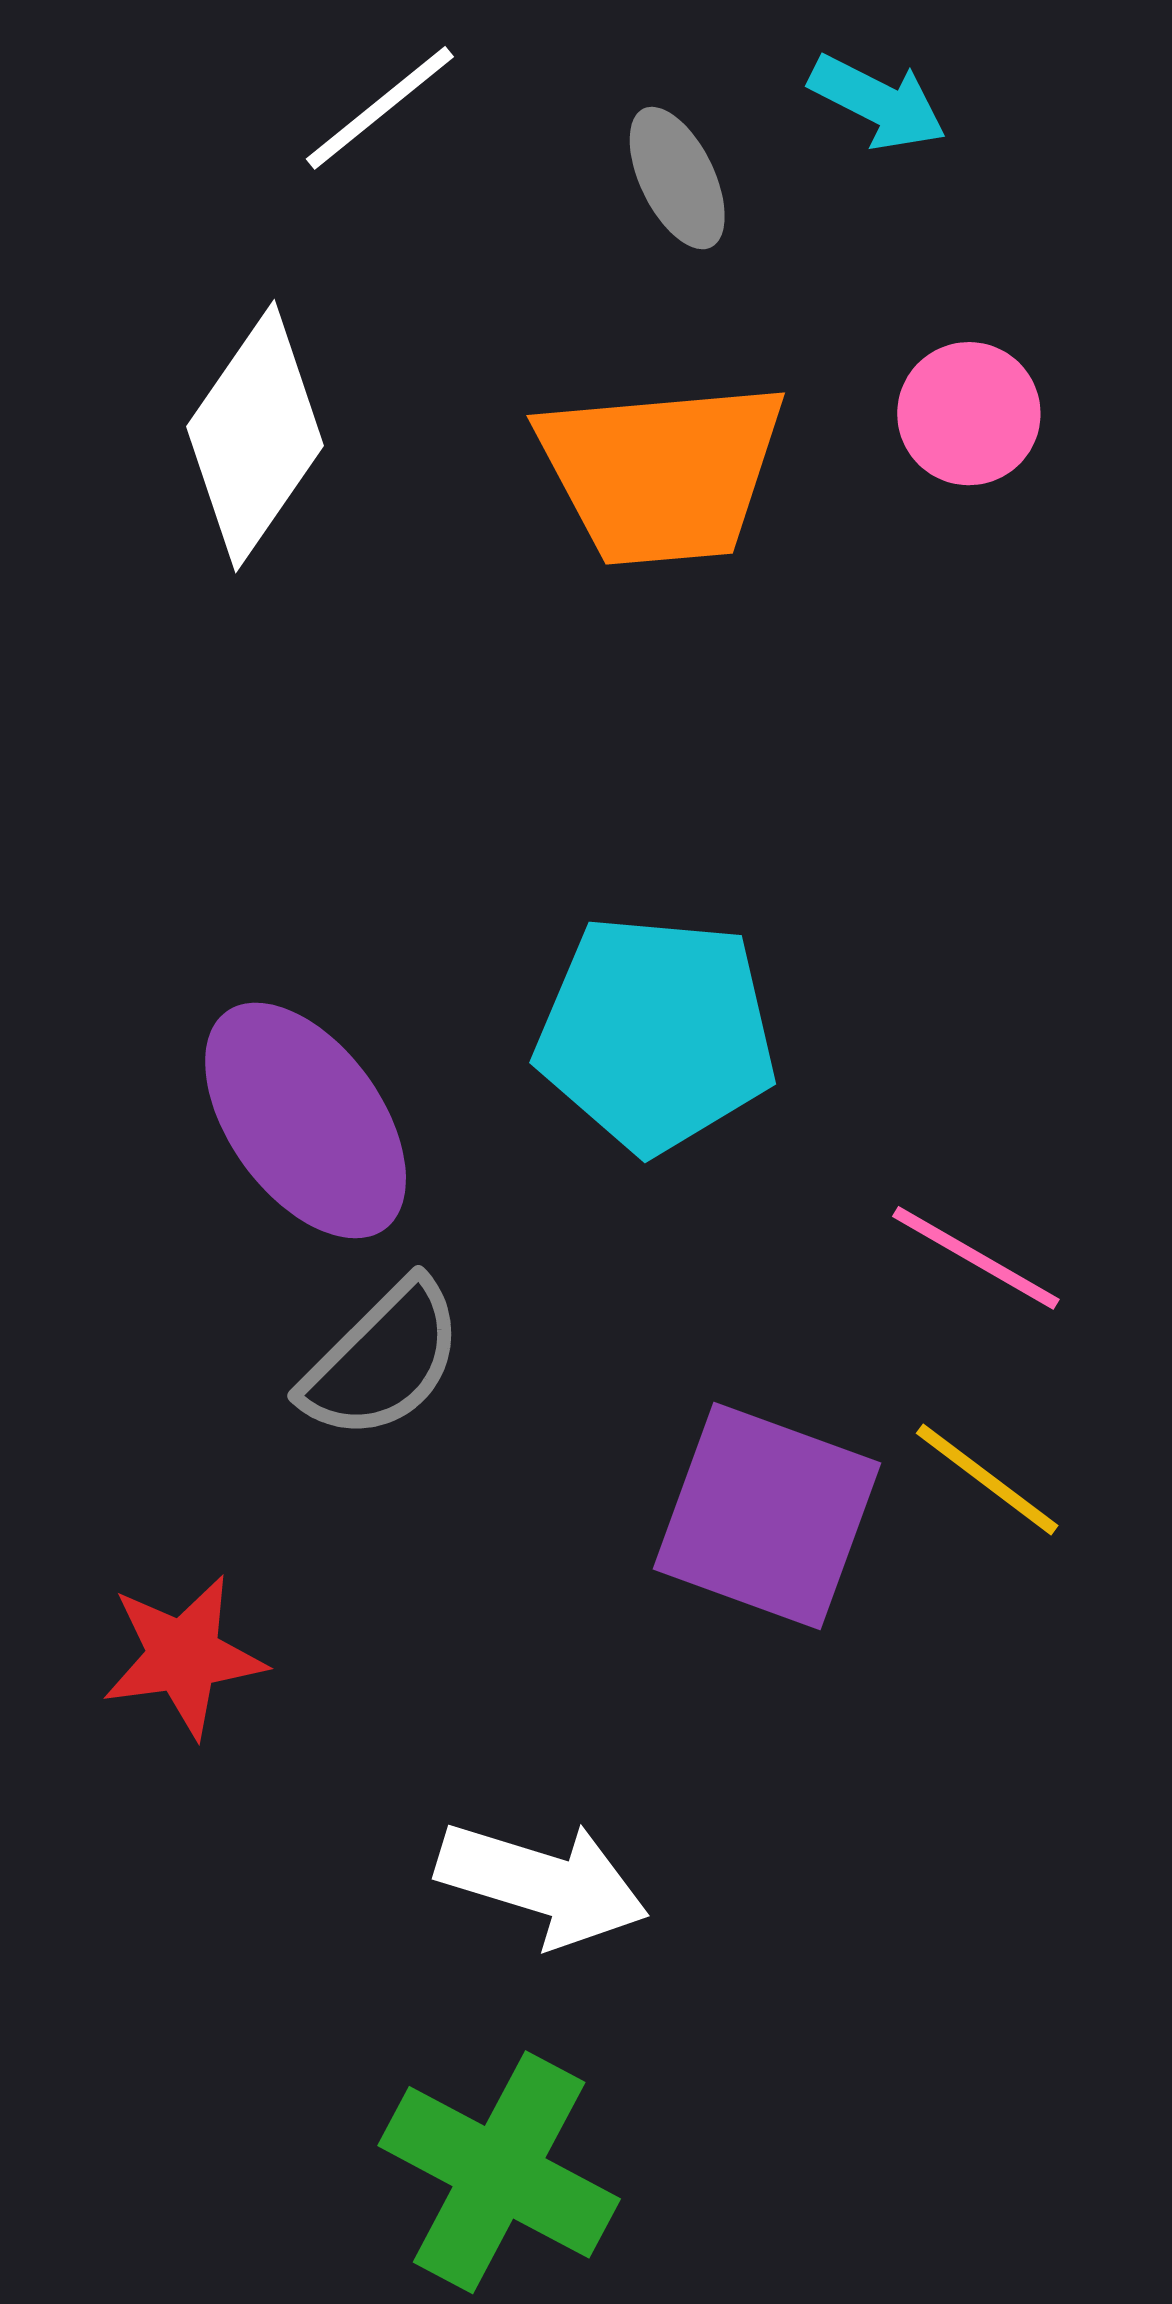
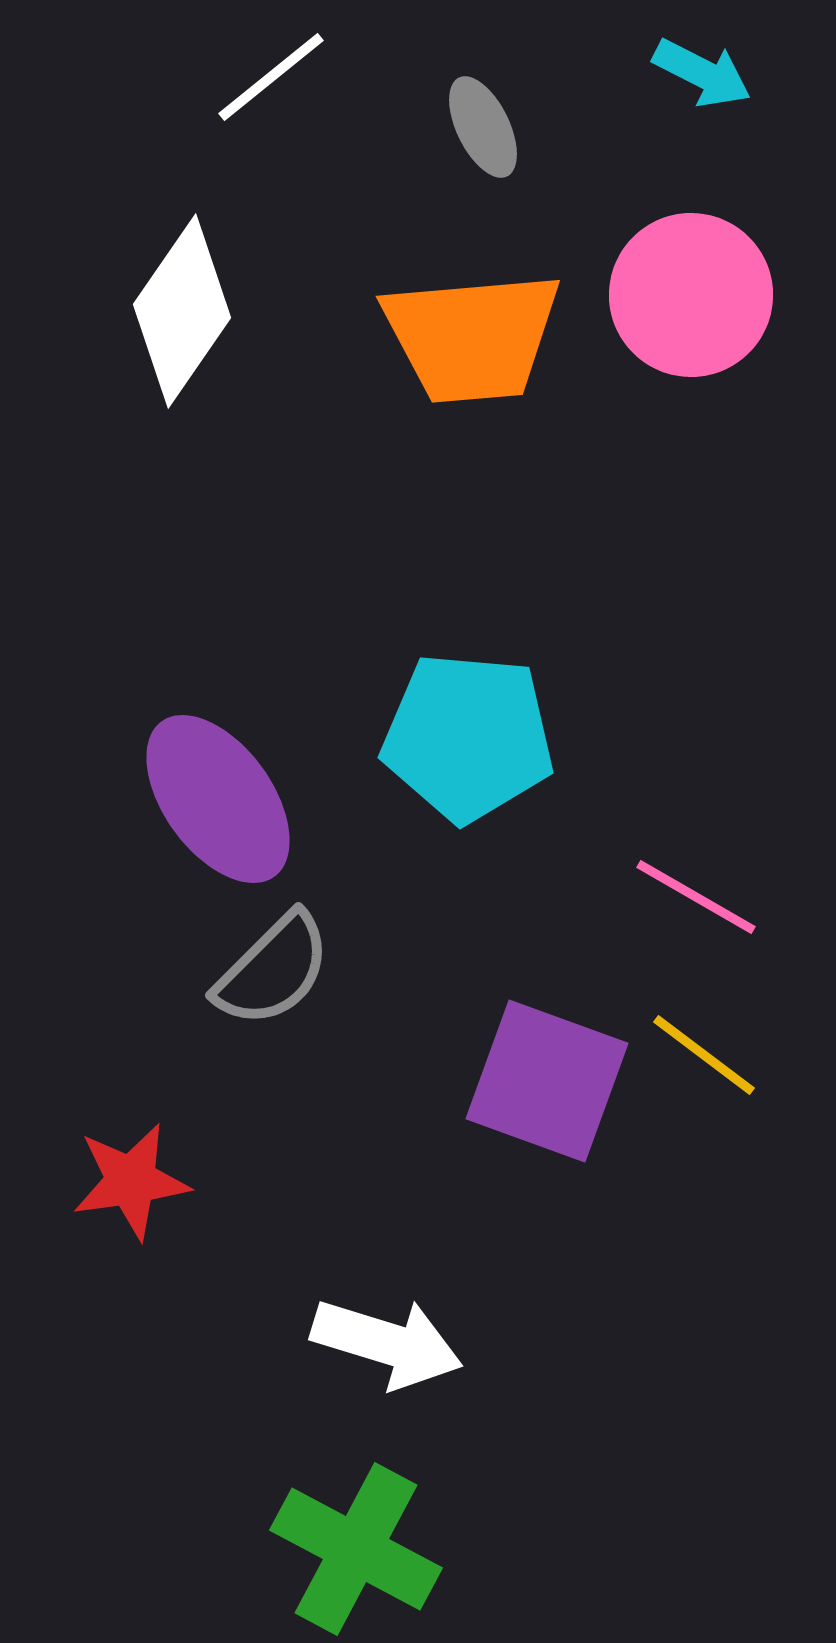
cyan arrow: (878, 102) -> (702, 73), moved
pink circle: (969, 414) -> (691, 295), size x1.6

